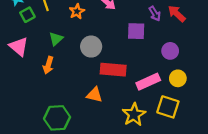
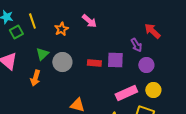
purple arrow: (155, 14) -> (136, 45), moved
purple square: (136, 31) -> (115, 60), moved
gray circle: (91, 47) -> (62, 62), moved
red rectangle: (113, 70) -> (94, 63), moved, size x0.6

